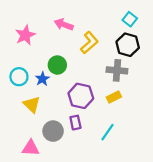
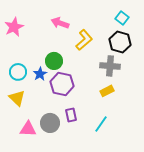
pink star: (25, 35) -> (14, 27), moved
purple hexagon: (81, 96) -> (62, 84), moved
yellow triangle: (32, 104) -> (17, 98), moved
pink triangle: (31, 148) -> (28, 129), moved

